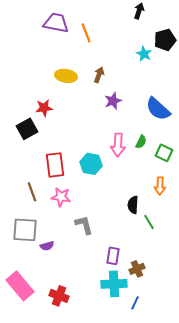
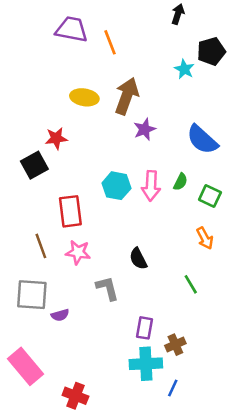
brown arrow: (99, 75) -> (127, 96), size x1.8
cyan hexagon: (91, 164) -> (116, 186), moved
orange arrow: (160, 186) -> (205, 238), turned -30
black semicircle: (133, 205) -> (138, 259), moved, turned -30
red cross: (59, 296) -> (75, 396), moved

